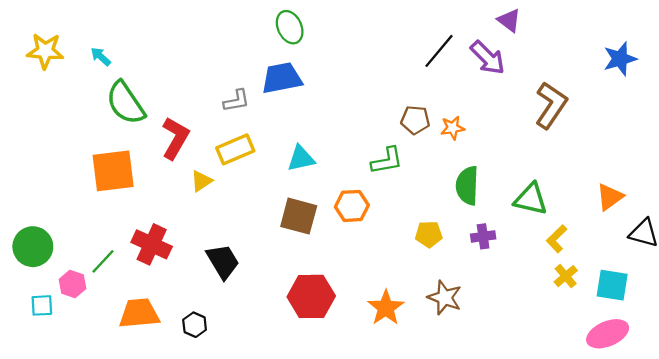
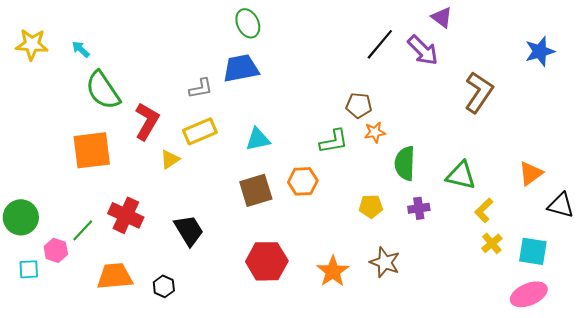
orange star: (453, 128) -> (375, 132), moved
brown square: (299, 216) -> (256, 190), turned -32

